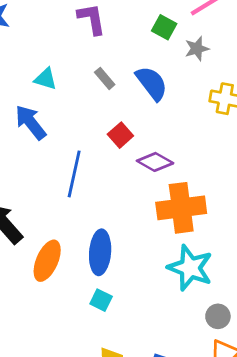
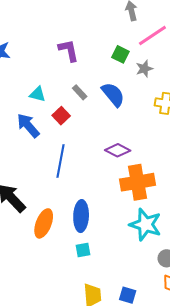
red square: (120, 135) -> (61, 116), moved
cyan square: (101, 300) -> (83, 250), turned -35

